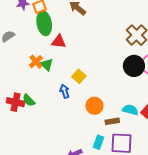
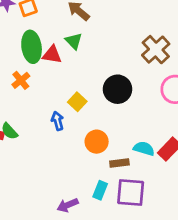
green ellipse: (44, 23) -> (32, 47), moved
green triangle: (47, 65) -> (74, 41), moved
black circle: (134, 66) -> (118, 89), moved

